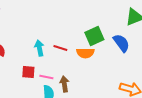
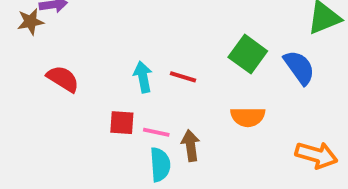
green square: (94, 36) -> (248, 54), turned -30
orange semicircle: (85, 53) -> (248, 117), moved

